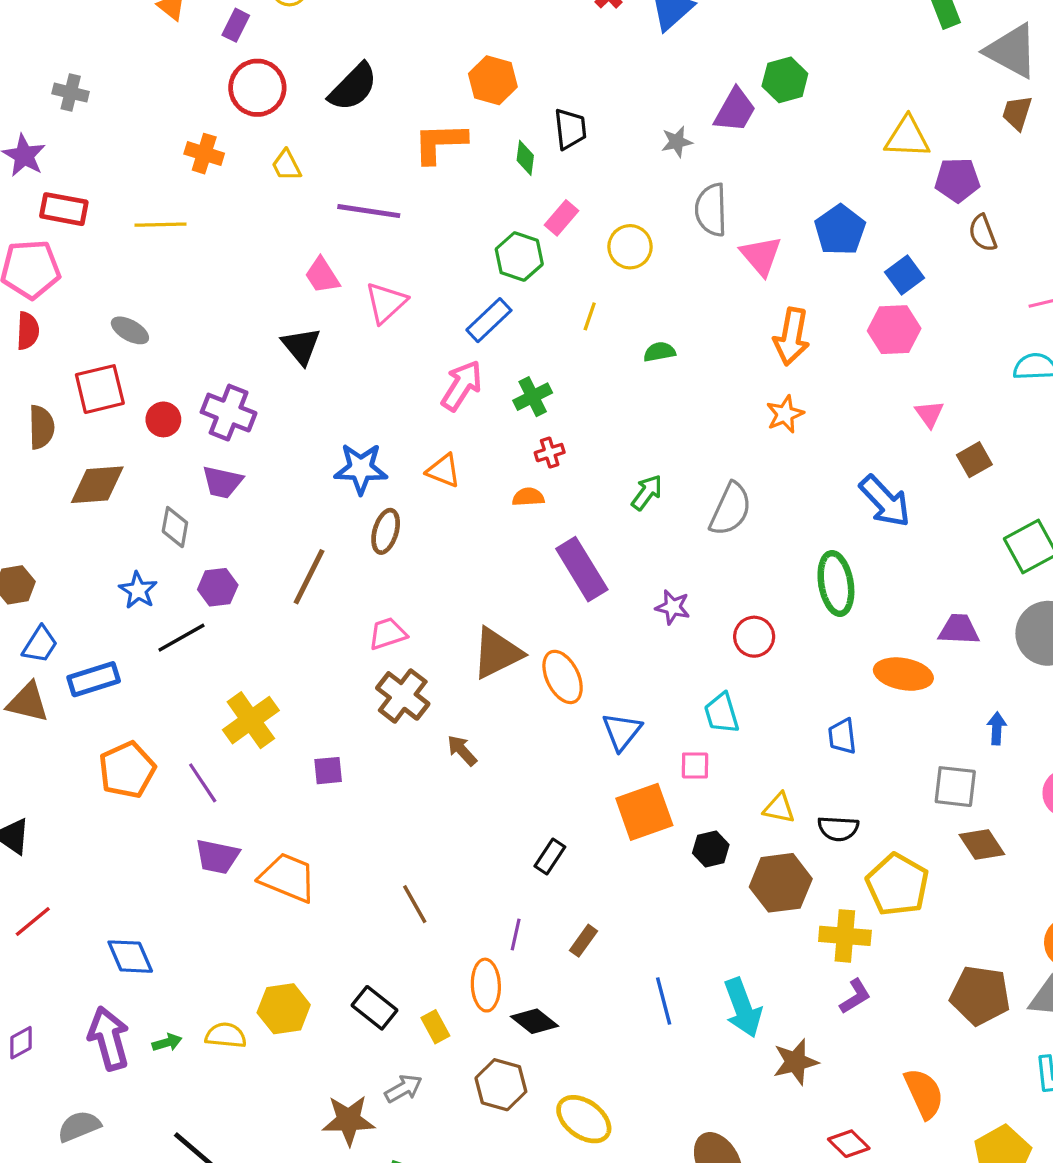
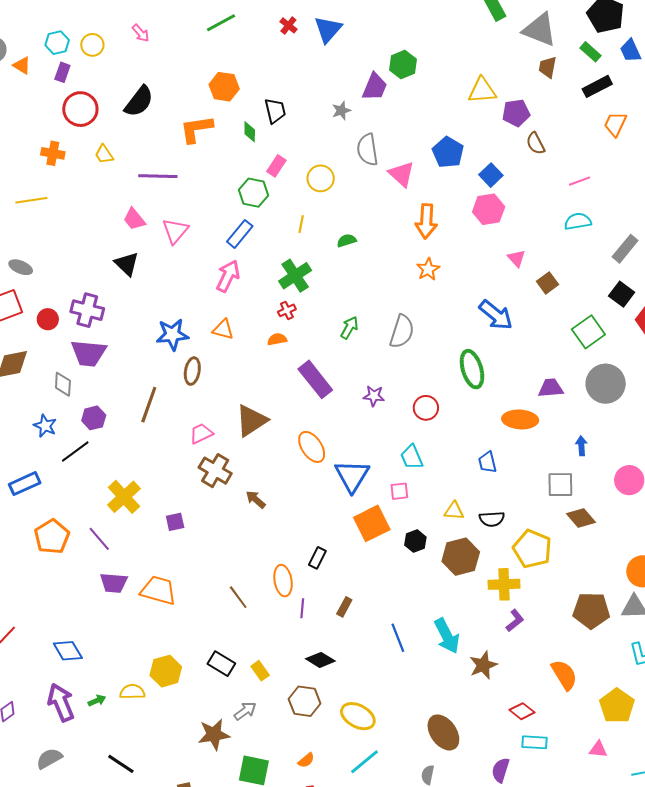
green cross: (533, 397) -> (295, 276), moved, size x1.4
purple trapezoid: (222, 482) -> (89, 353), size x1.4
brown triangle: (497, 653) -> (251, 421), moved
blue triangle: (622, 731) -> (352, 476), size x1.4
orange ellipse: (486, 985) -> (283, 581), moved

